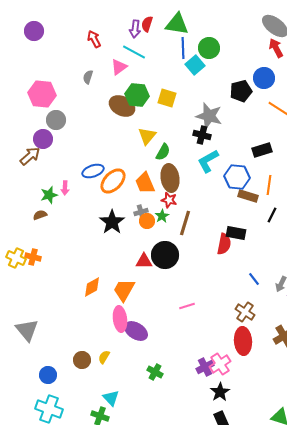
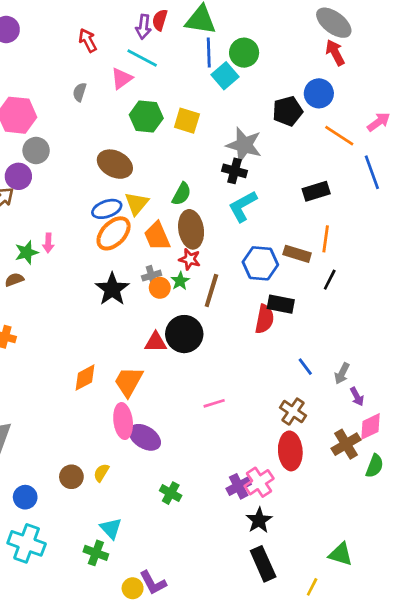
brown ellipse: (122, 106) -> (115, 164), moved
yellow triangle: (147, 136) -> (137, 204), moved
blue ellipse: (93, 171) -> (107, 209), moved
blue hexagon: (237, 177) -> (260, 263), moved

